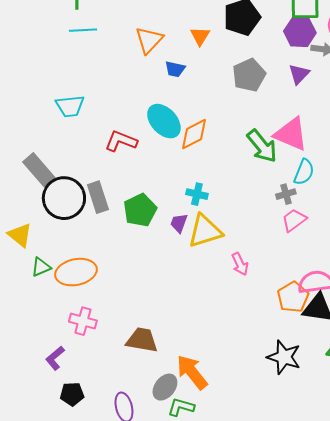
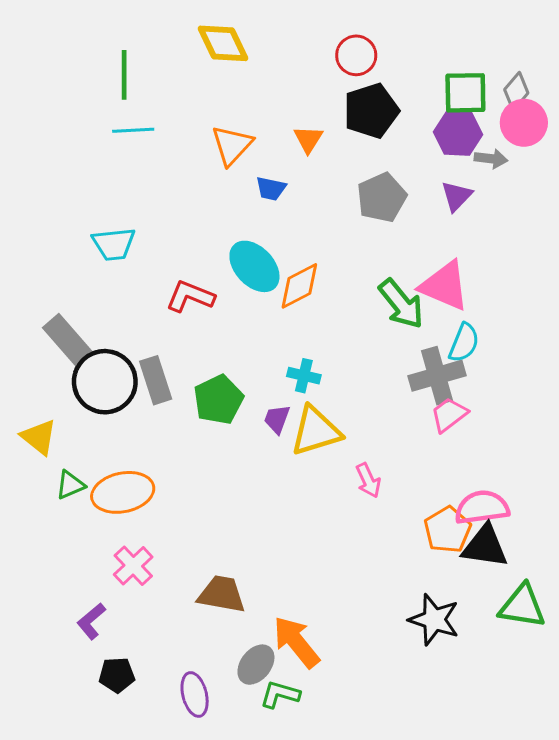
gray cross: (286, 194) -> (437, 376), size x1.8
pink cross: (83, 321) -> (133, 566), turned 32

